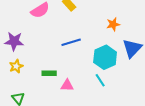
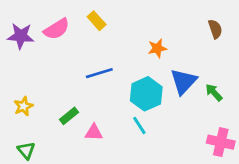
purple star: (14, 41) -> (21, 36), moved
green rectangle: (49, 73) -> (69, 116), turned -40

